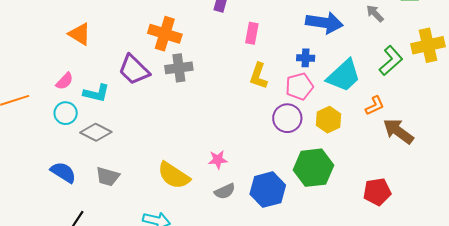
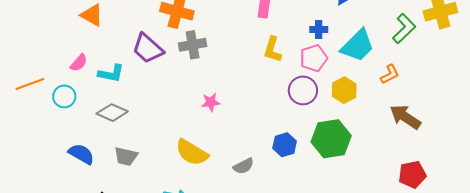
cyan circle: (66, 113) -> (64, 96), moved
brown arrow: (398, 131) -> (405, 117), moved
pink star: (218, 160) -> (211, 102), moved
blue hexagon: (268, 190) -> (285, 145), moved, size x0.7
red pentagon: (377, 192) -> (412, 175), moved

